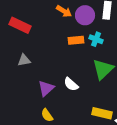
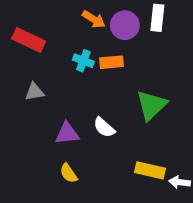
cyan cross: (96, 39) -> (83, 61), moved
purple triangle: (46, 88) -> (67, 133), turned 36

